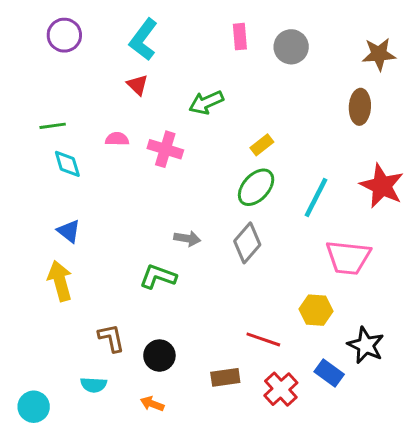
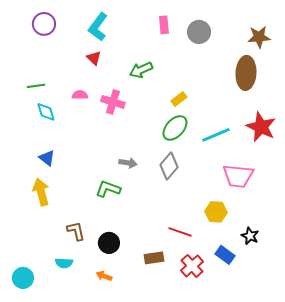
brown ellipse: (360, 107) -> (246, 73), size x1.4
cyan line: (316, 198) -> (216, 135), turned 40
black star: (366, 345) -> (250, 236), size x0.7

